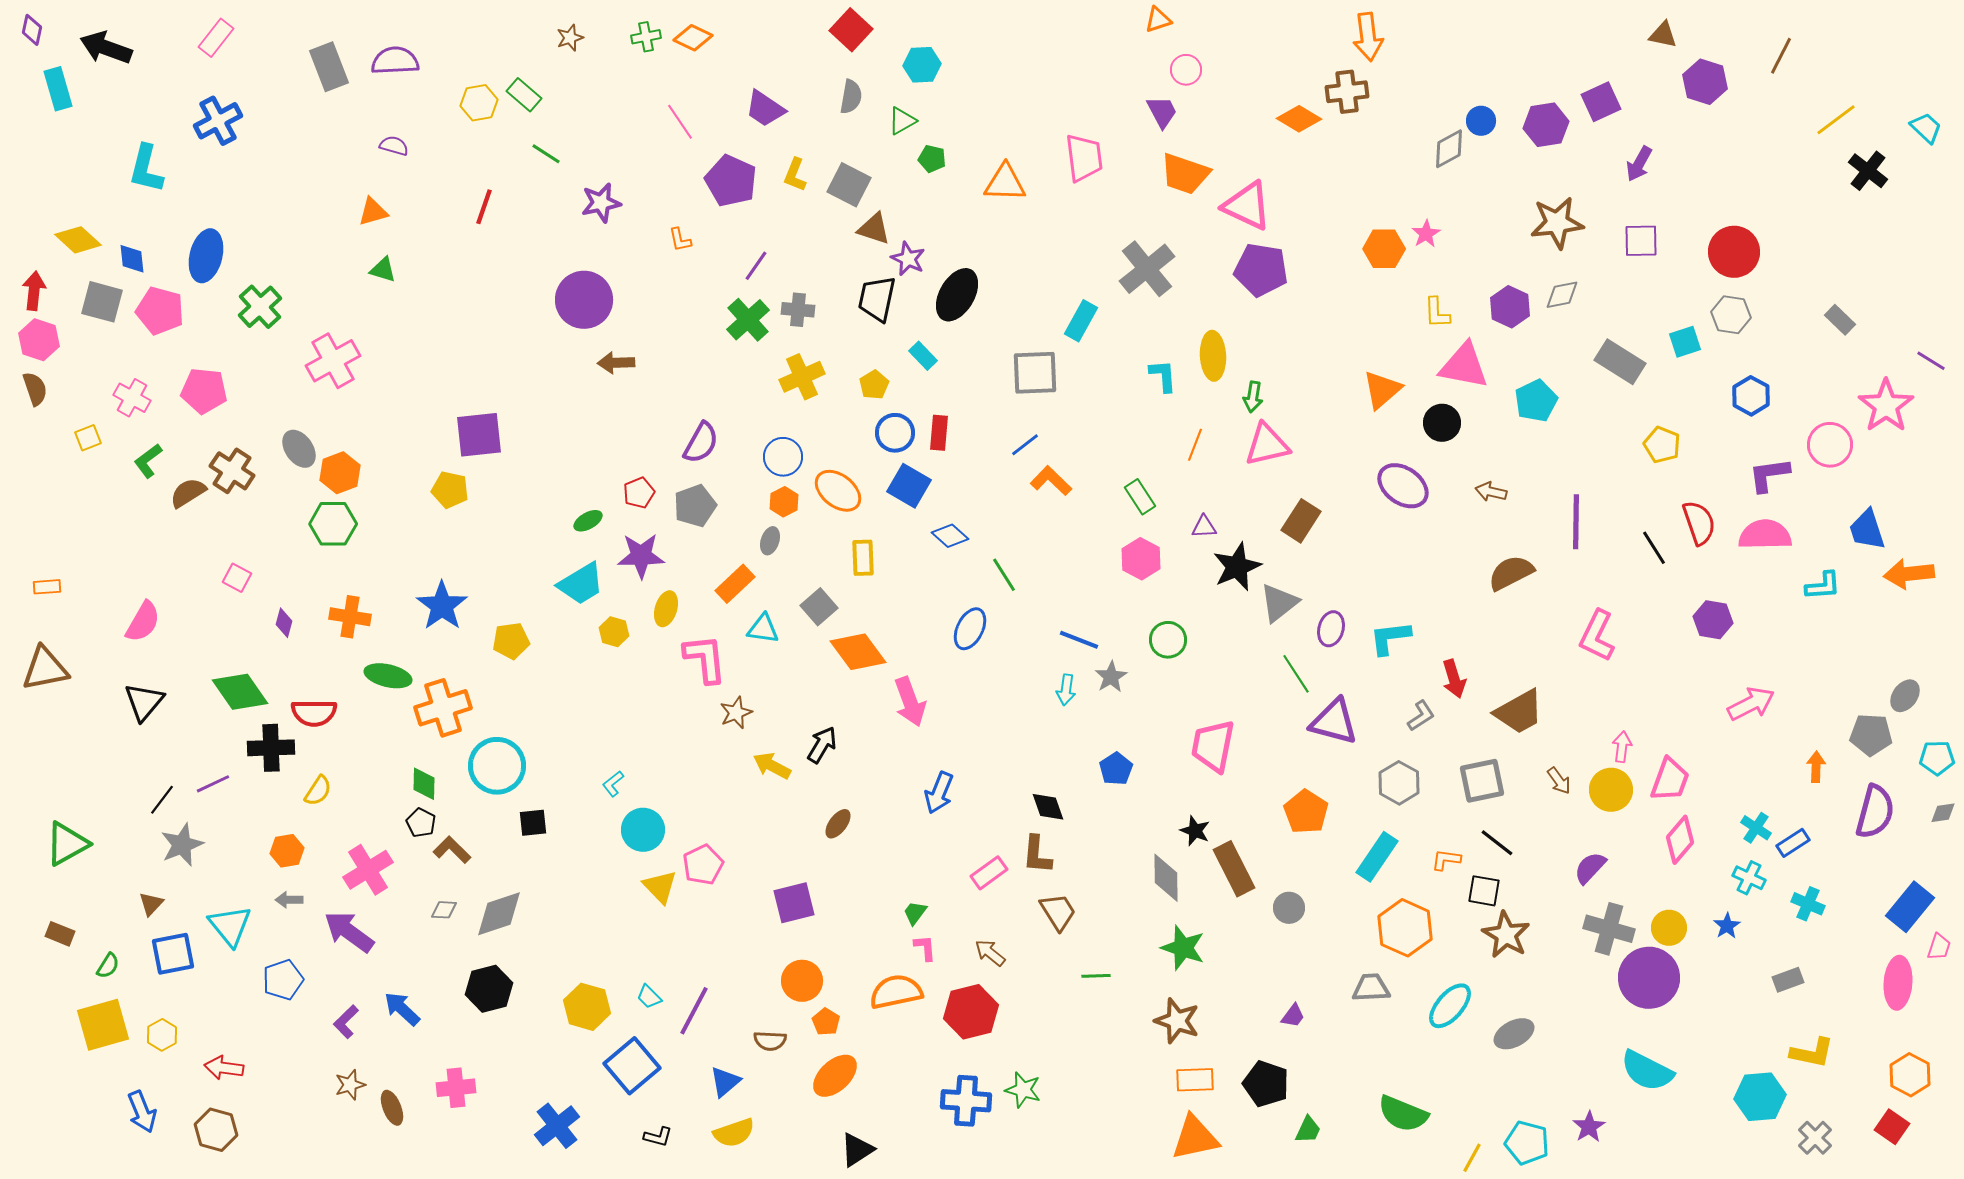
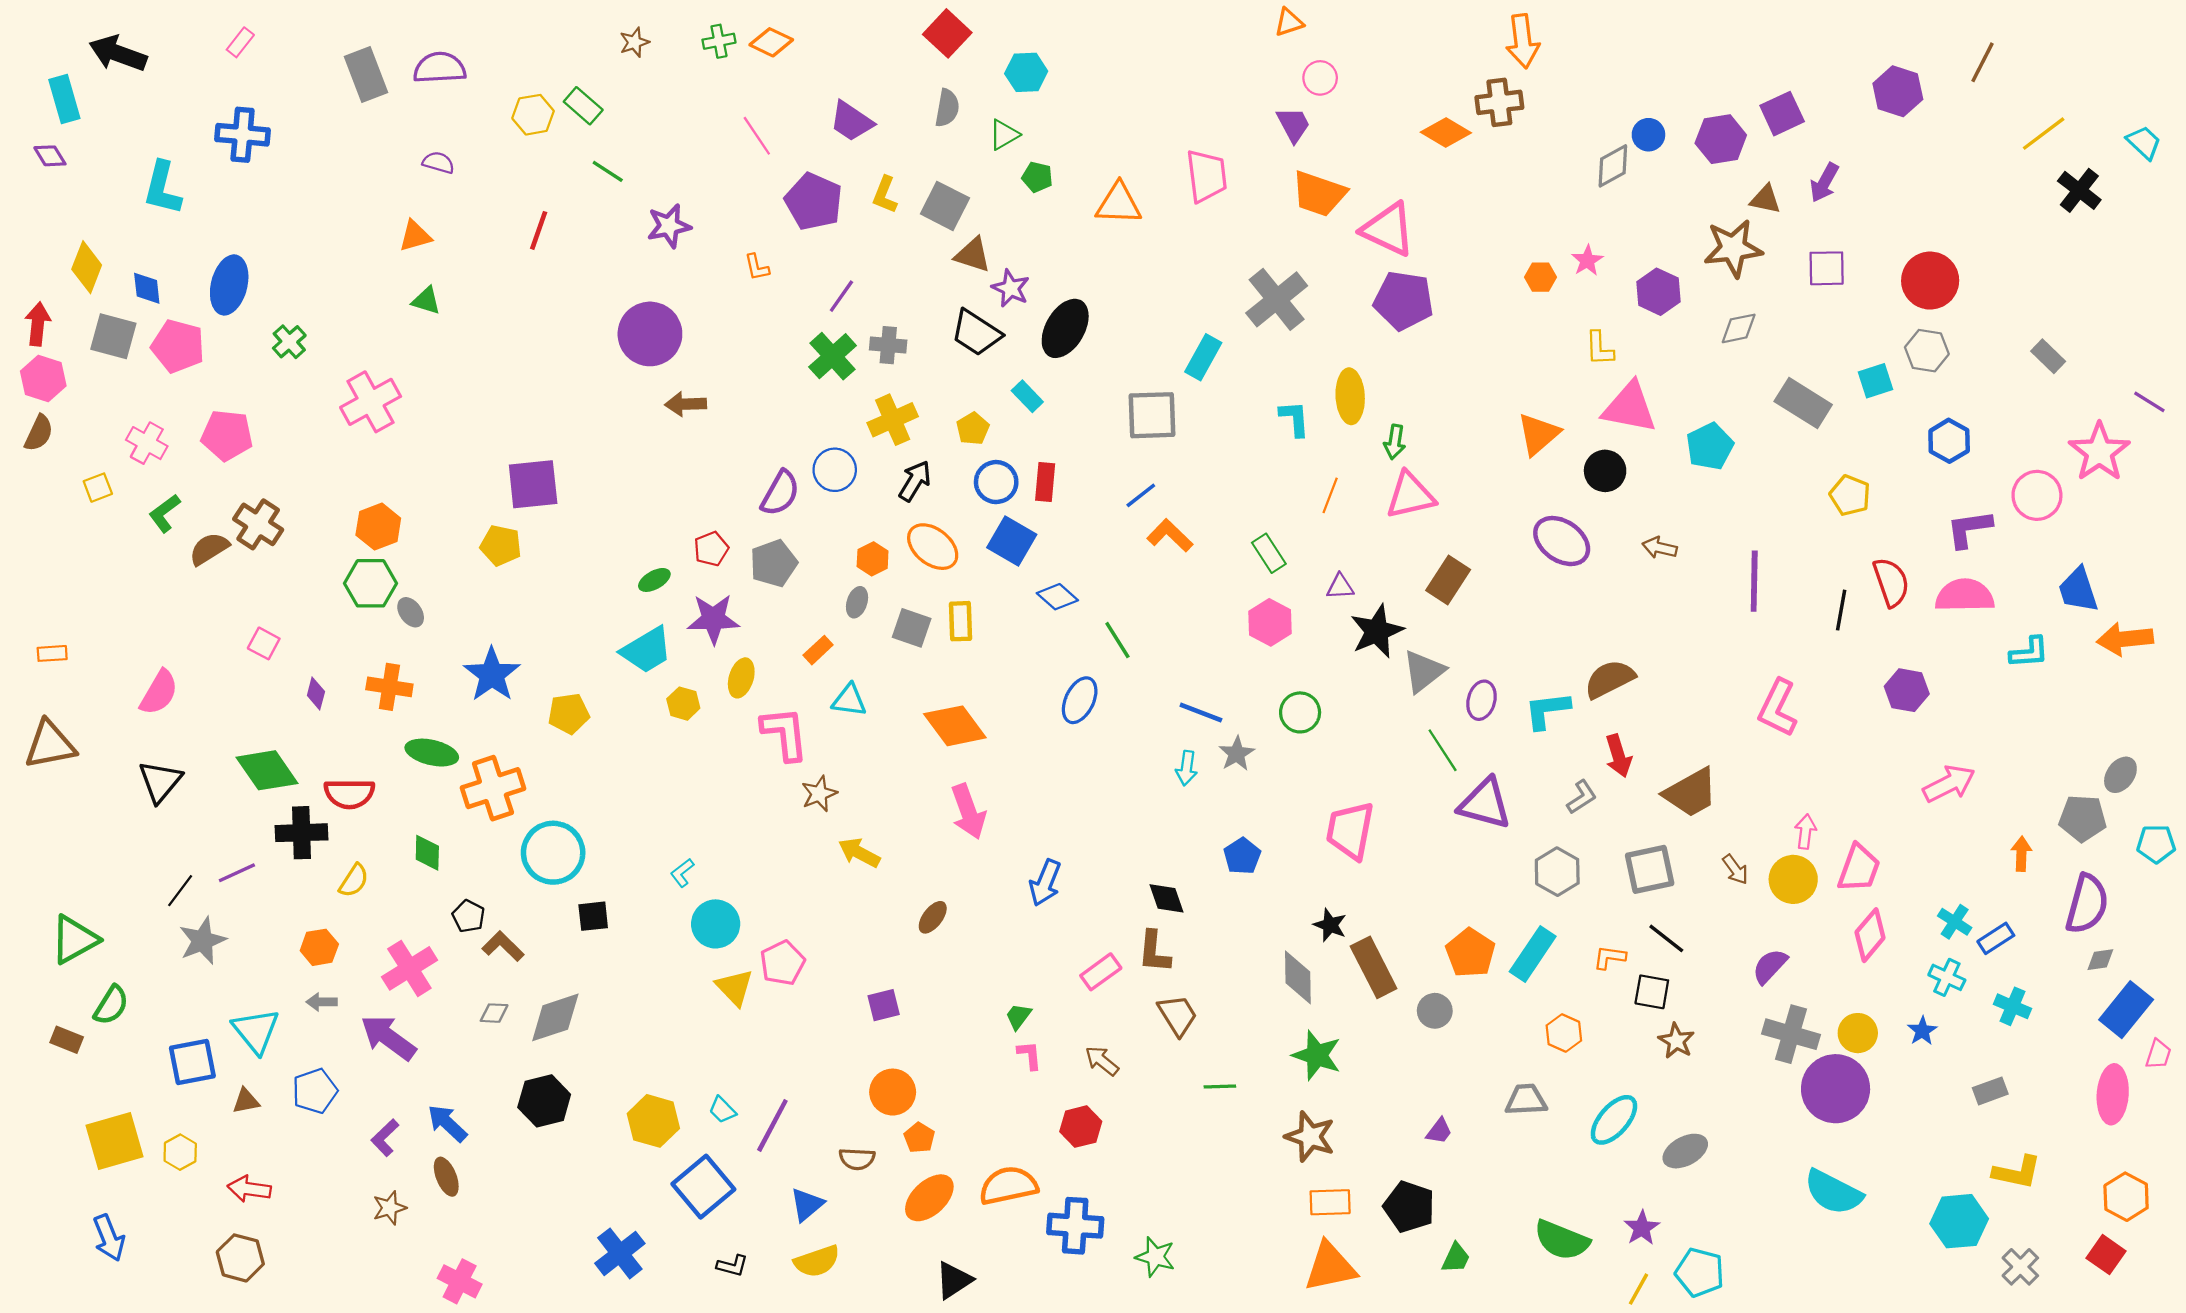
purple diamond: (32, 30) -> (50, 156), moved, turned -44
brown triangle: (1663, 35) -> (1765, 199), moved
pink rectangle: (216, 38) -> (240, 42), size x0.7
blue cross: (218, 121) -> (243, 135), turned 33
yellow diamond: (78, 240) -> (87, 267), turned 69
orange hexagon: (1384, 249) -> (1541, 277), size x0.7
black trapezoid: (877, 299) -> (976, 333), turned -69
green cross: (260, 307) -> (289, 342), size x0.7
purple hexagon: (1510, 307) -> (1659, 292), moved
brown semicircle: (35, 389) -> (39, 433), turned 44
gray ellipse: (299, 449) -> (411, 612), moved, size x0.7
blue circle: (783, 457) -> (835, 470), moved
black line: (1654, 548) -> (1841, 610), turned 42
brown semicircle: (1511, 573) -> (1610, 679), moved
orange rectangle: (735, 584) -> (818, 650), size x0.7
gray square: (819, 607) -> (912, 628), moved, turned -30
pink arrow: (910, 702) -> (968, 812), moved
black arrow: (822, 745) -> (915, 481), moved
green diamond: (424, 784) -> (427, 853), moved
orange pentagon: (1306, 812) -> (1470, 953), moved
gray diamond: (1943, 813) -> (2100, 960), moved
purple square: (794, 903) -> (884, 1005), size x0.7
brown triangle: (151, 904) -> (246, 1101), moved, turned 36
orange hexagon: (1405, 928) -> (1564, 1033), size x0.6
brown star: (1506, 935) -> (1676, 1041), size x0.7
green semicircle: (108, 966) -> (111, 1005), moved, size x1.4
orange semicircle: (896, 992) -> (1008, 1186), moved
red hexagon: (971, 1012) -> (1081, 1127), size x0.7
pink cross: (456, 1088) -> (460, 1281), moved, turned 33
green star: (1023, 1090) -> (1155, 1257), moved
brown ellipse: (392, 1108) -> (446, 1177), moved
blue arrow: (142, 1112) -> (109, 1238), moved
purple star: (1589, 1127) -> (1642, 1228), moved

